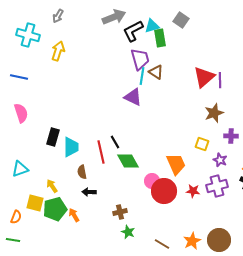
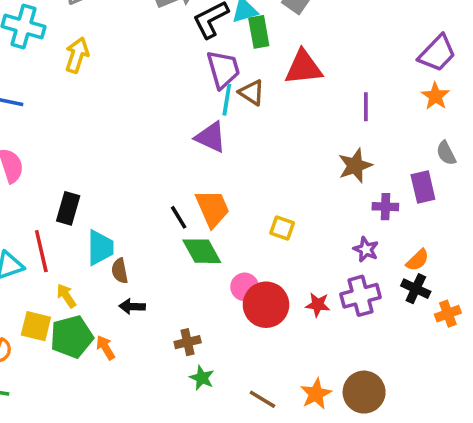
red triangle: (204, 77) -> (303, 68), moved, turned 35
yellow square: (202, 144) -> (282, 228), moved
cyan trapezoid: (71, 147) -> (100, 248), moved
red line: (101, 152) -> (41, 251), moved
orange trapezoid: (176, 164) -> (212, 208), moved

